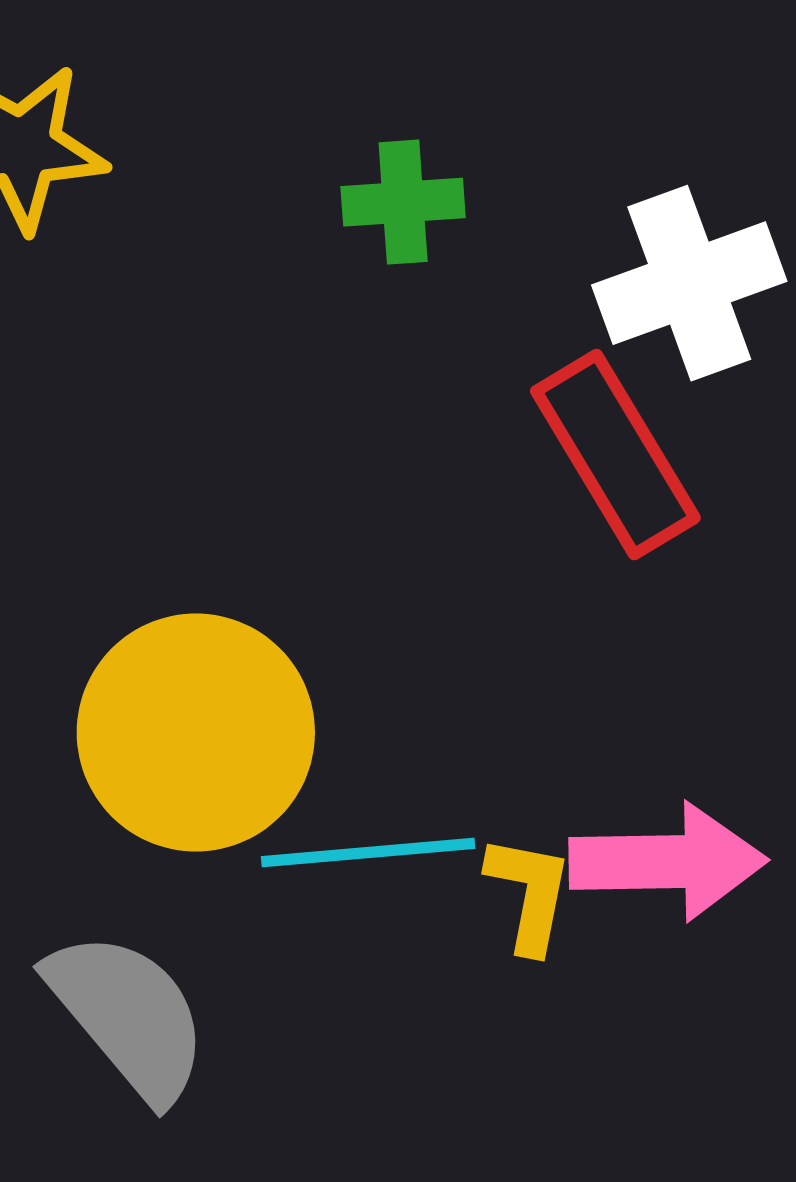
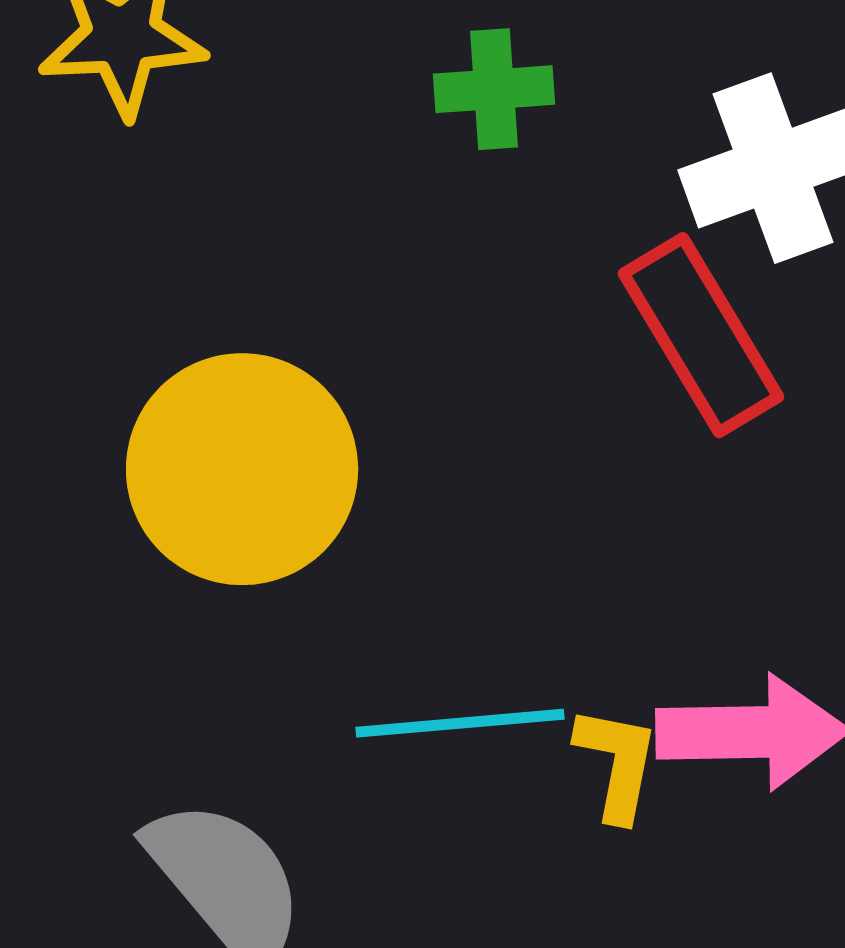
yellow circle: (196, 732) -> (242, 469), moved

